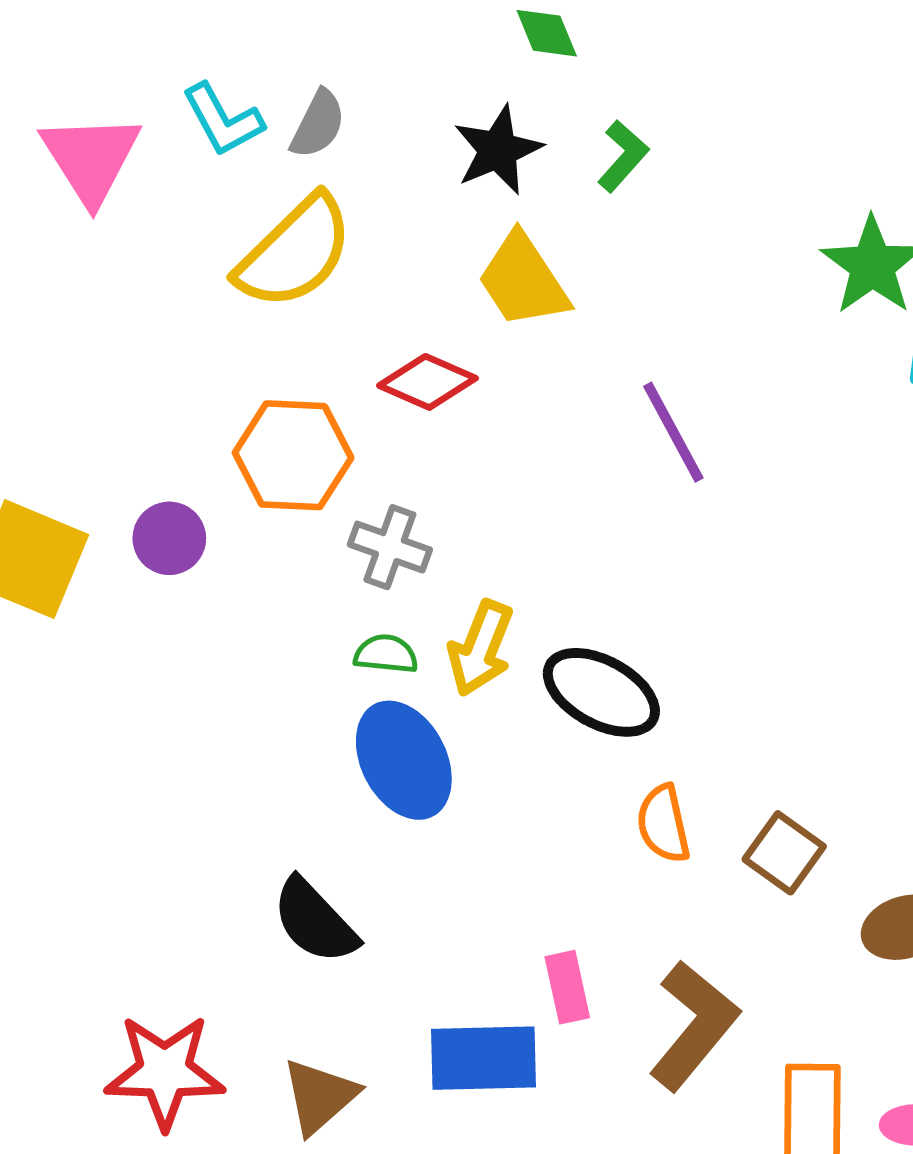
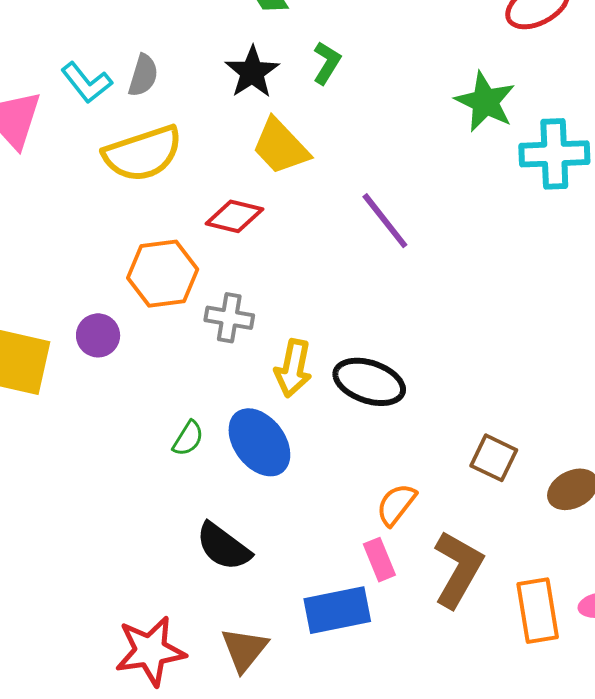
yellow semicircle: (295, 252) -> (143, 154), turned 36
green semicircle: (386, 654) -> (188, 438), moved, turned 126
orange semicircle: (663, 824) -> (396, 505), moved, turned 60

